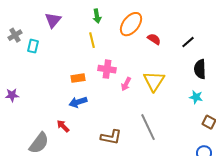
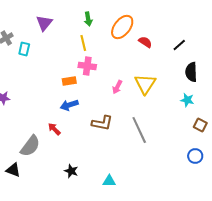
pink cross: (107, 69) -> (87, 66), moved
brown L-shape: (111, 137) -> (102, 123), moved

